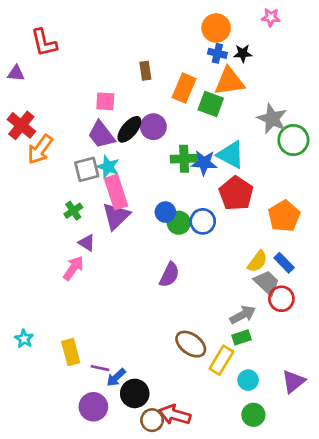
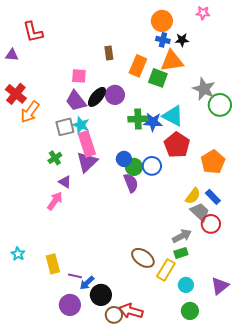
purple semicircle: (169, 275) -> (131, 183), moved, turned -48

